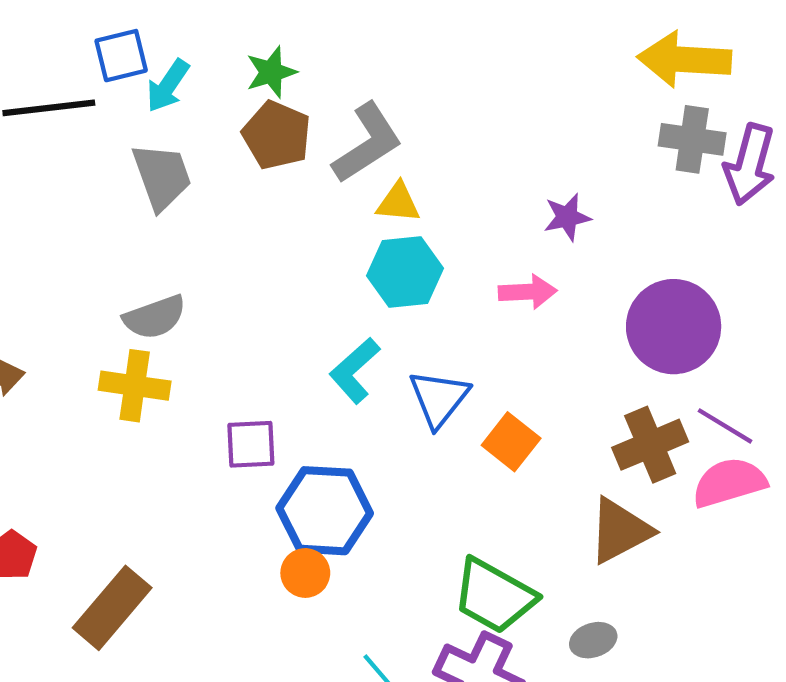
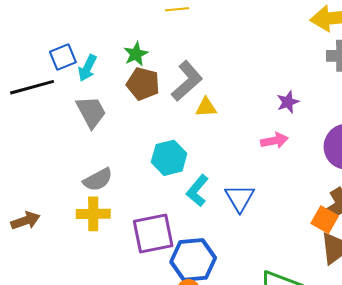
cyan hexagon: (405, 272) -> (169, 158), moved
orange square: (511, 442) -> (325, 220), moved
purple square: (251, 444) -> (153, 233), size x1.6

